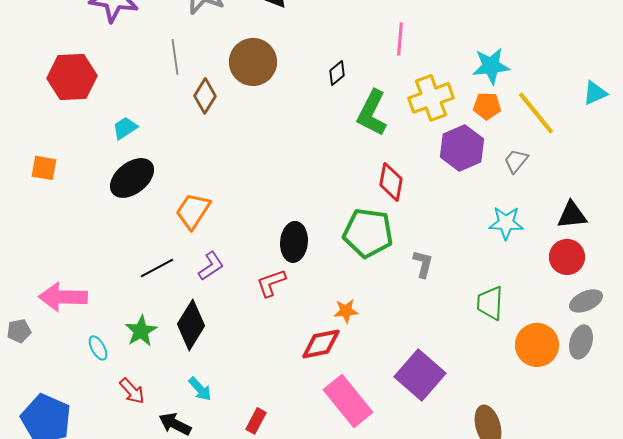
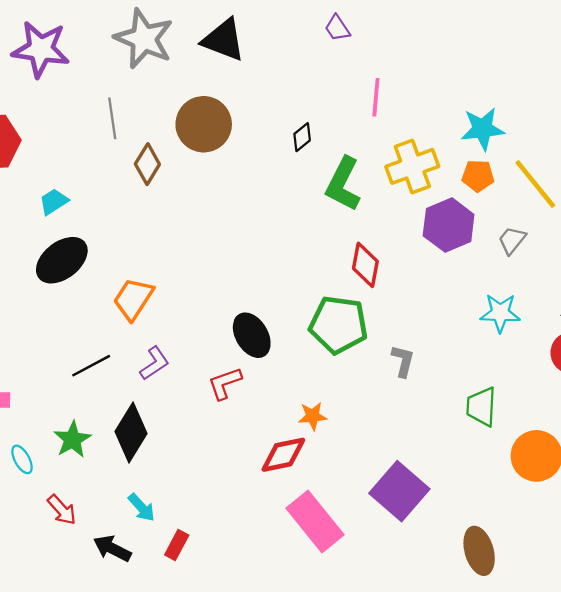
black ellipse: (294, 242) -> (252, 335), turned -36
red rectangle: (256, 421) -> (177, 545), moved

